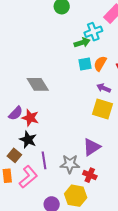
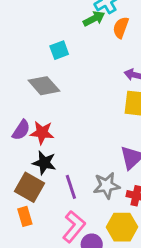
cyan square: (85, 64) -> (59, 50), moved
orange semicircle: (100, 64) -> (121, 28), moved
brown square: (14, 155) -> (30, 187), size x1.5
pink L-shape: (28, 177) -> (74, 227), moved

